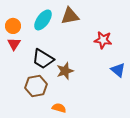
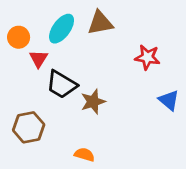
red triangle: (14, 44) -> (39, 59), moved
brown hexagon: (36, 86) -> (29, 127), moved

